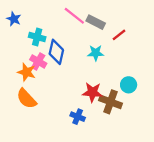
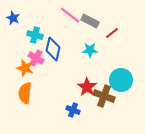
cyan circle: (129, 85) -> (121, 80), size x1.5
red star: (92, 92) -> (87, 87), turned 30
orange semicircle: (27, 99) -> (25, 93), turned 50

